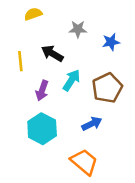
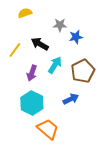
blue star: (111, 42) -> (76, 37), moved
yellow line: (20, 61) -> (15, 50), turned 42
orange trapezoid: (84, 162) -> (48, 129), moved

